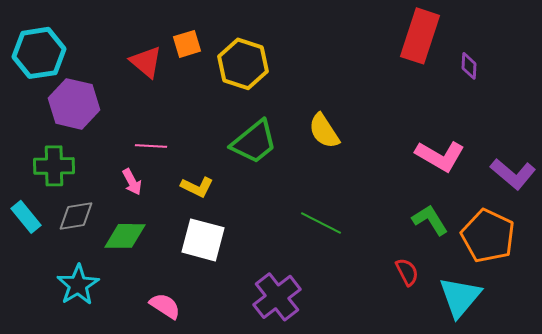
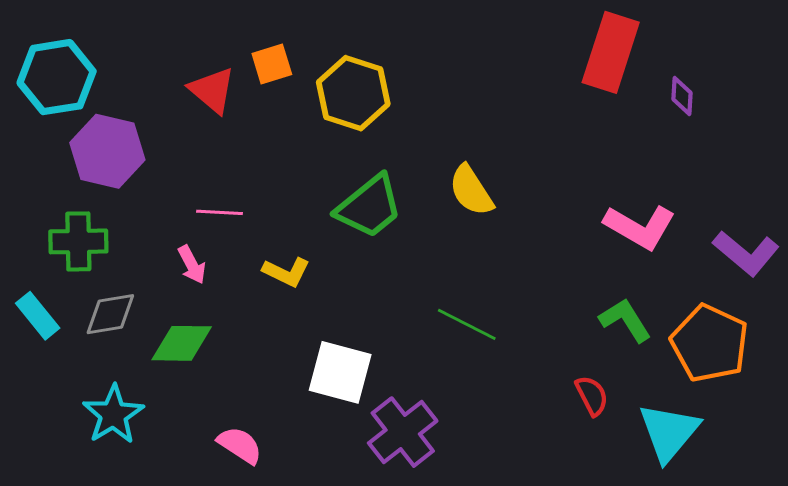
white square: (203, 240) -> (340, 372), moved

